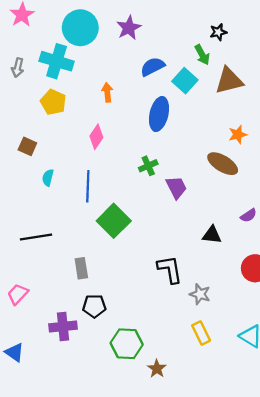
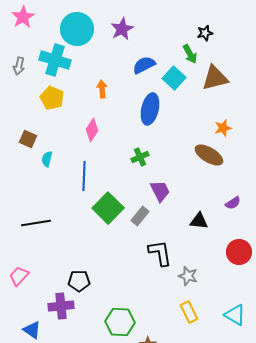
cyan semicircle: (48, 178) -> (47, 159), moved
purple trapezoid: (176, 187) -> (160, 191), moved
gray rectangle: (81, 268) -> (140, 216), moved, turned 48
black pentagon: (94, 306) -> (79, 281), moved
blue triangle: (14, 352) -> (32, 330), moved

